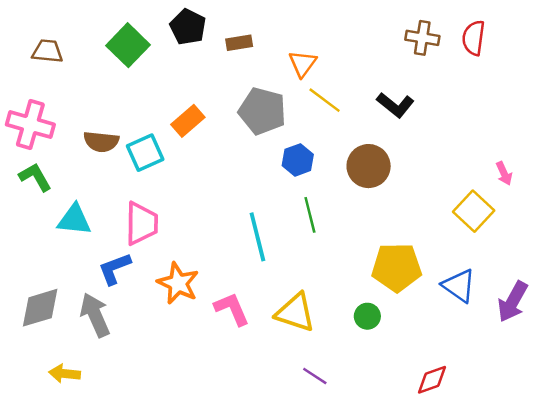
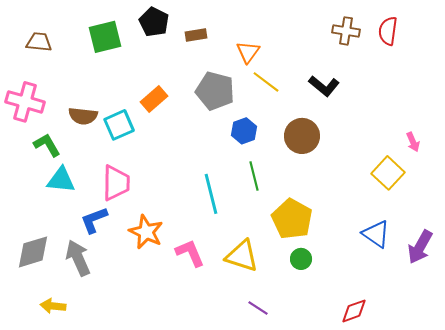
green square: (128, 45) -> (105, 37), turned 32
green L-shape: (35, 177) -> (47, 145), moved
yellow pentagon: (397, 267) -> (292, 219), moved, turned 30

